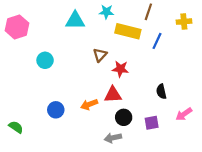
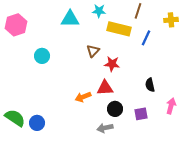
blue circle: (56, 110) -> (37, 123), moved
pink arrow: (184, 114) -> (171, 106), turned 140
green semicircle: (16, 127) -> (15, 118), size x1.5

